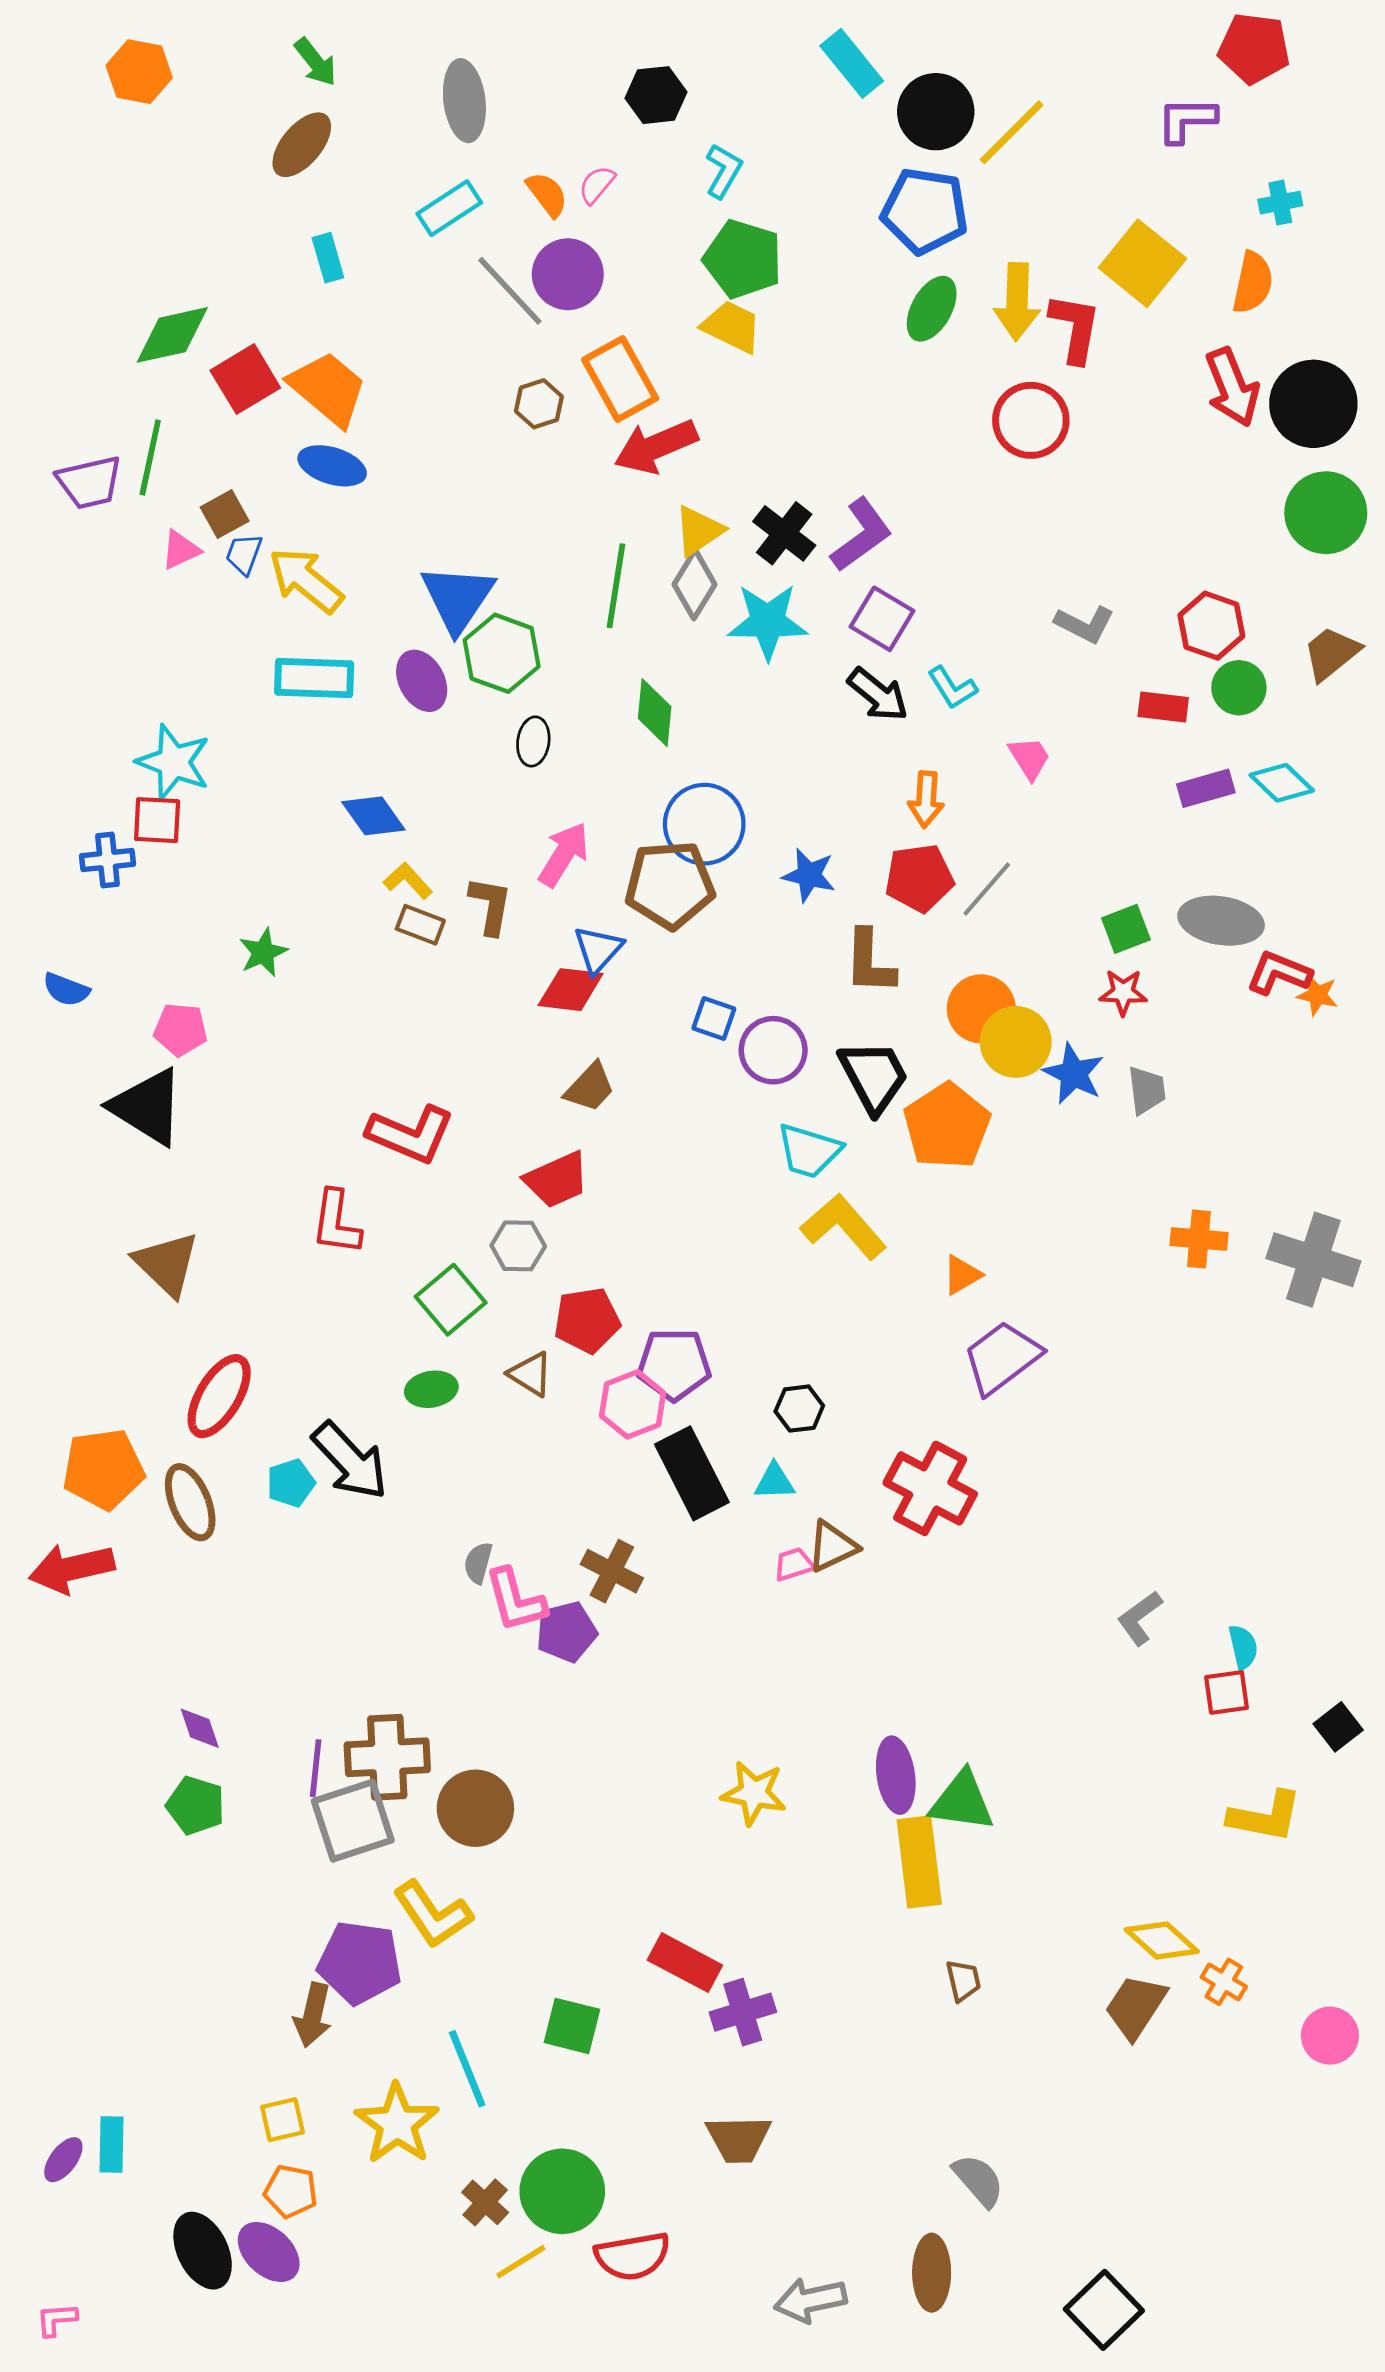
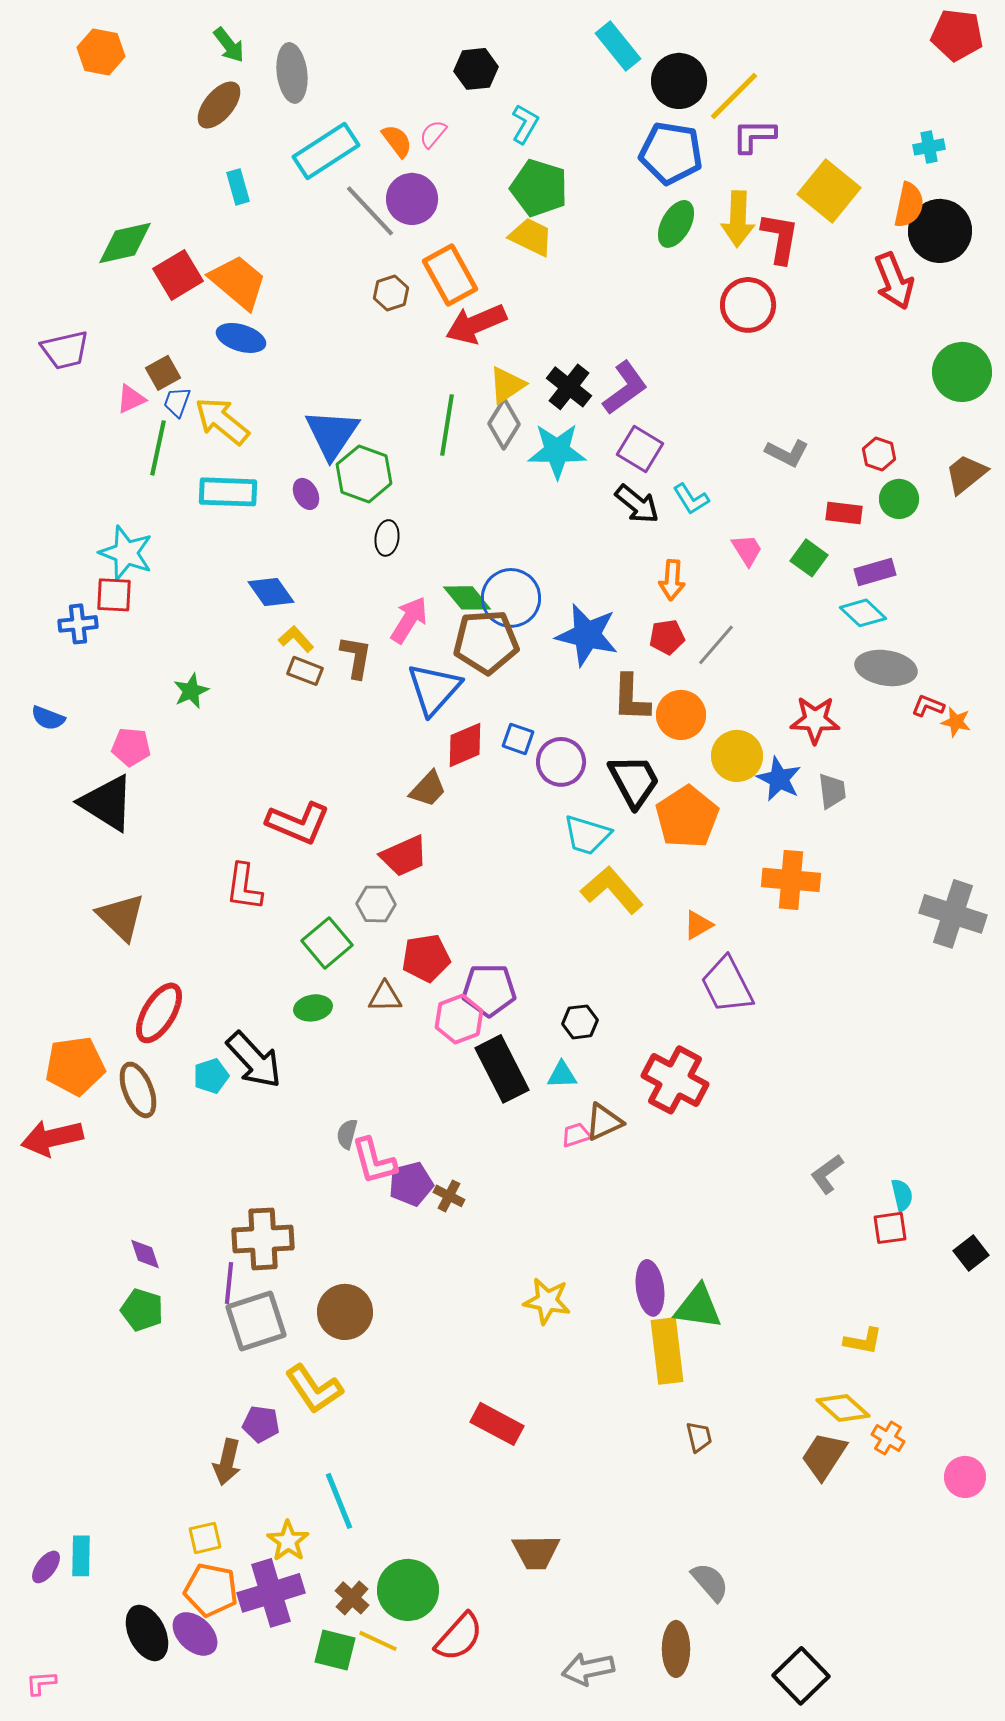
red pentagon: (1254, 48) -> (957, 35), moved
gray ellipse: (464, 101) -> (292, 73), moved
purple L-shape: (1187, 120) -> (754, 136), moved
cyan rectangle: (449, 208) -> (326, 151), size x1.4
black circle: (1313, 404) -> (940, 231), moved
green line: (150, 458) -> (158, 448), moved
red hexagon: (1211, 626) -> (879, 454), size x0.7
purple ellipse: (422, 681) -> (306, 494), size x0.7
green diamond: (655, 713) -> (467, 598), moved, turned -45
cyan diamond: (1282, 783) -> (863, 613), moved
blue star: (809, 875) -> (587, 635), size x1.6
red pentagon: (919, 878) -> (667, 637), size x0.7
green square: (1126, 929) -> (809, 558), moved, turned -33
blue triangle: (598, 950) -> (434, 689), size x1.5
red L-shape: (1279, 973) -> (928, 706), size x0.7
red diamond: (571, 990) -> (465, 745), moved, turned -30
red star: (1123, 992) -> (815, 720), size x1.4
orange circle: (981, 1009) -> (681, 715), moved
orange cross: (1199, 1239) -> (791, 880), moved, size x1.4
purple trapezoid: (1002, 1358) -> (727, 985), turned -80
brown triangle: (531, 1374) -> (385, 997), turned -33
brown cross: (612, 1571) -> (449, 1196), moved, size x0.7
brown cross: (387, 1757) -> (263, 1239), moved
yellow L-shape: (1265, 1816) -> (863, 1341), moved, size x0.7
purple pentagon: (360, 1963) -> (261, 1424), size x0.6
purple cross: (743, 2012) -> (271, 1593), moved, size x1.4
green square: (572, 2026) -> (335, 1650), moved
yellow star: (397, 2124) -> (288, 1541), size x0.7
orange pentagon: (291, 2191) -> (211, 1590), size x1.4
red semicircle: (633, 2256) -> (459, 1637), turned -38
yellow line: (521, 2262) -> (378, 1641), turned 57

